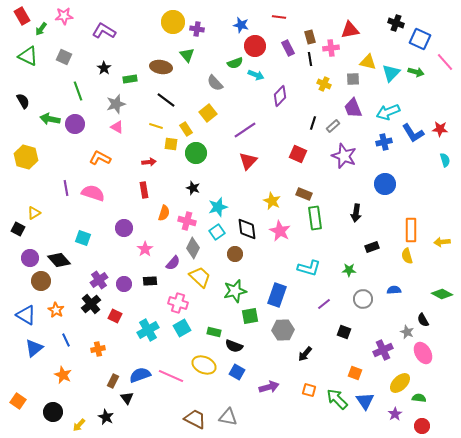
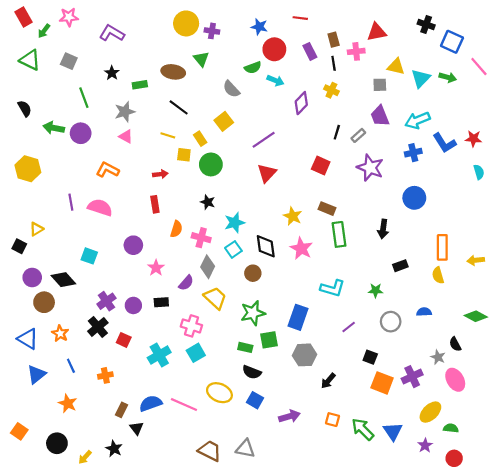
yellow cross: (324, 84) -> (331, 90), moved
green rectangle: (214, 332) -> (245, 347), moved
orange square: (355, 373) -> (382, 383), moved, size x1.5

